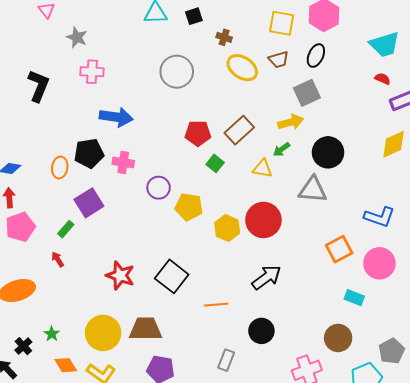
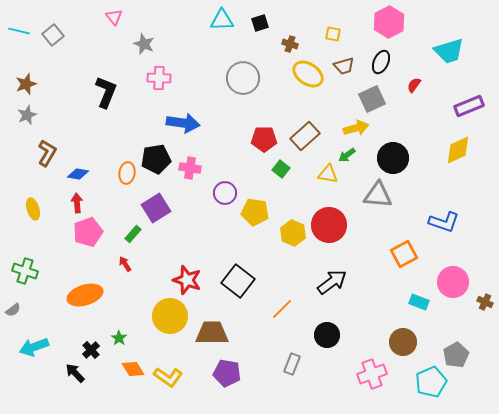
yellow square: (282, 23) -> (333, 34), moved, size x0.6
red semicircle: (382, 79) -> (414, 85), moved, turned -77
pink circle: (379, 263) -> (453, 282), moved
orange line: (216, 305) -> (282, 309), turned -40
yellow circle: (103, 333) -> (170, 316), moved

